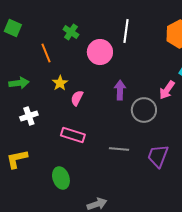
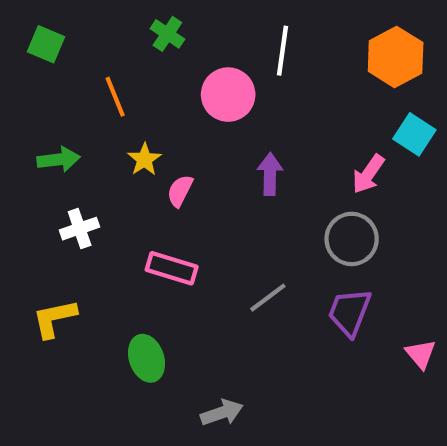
green cross: (71, 32) -> (167, 34), moved
gray circle: (144, 110) -> (352, 239), moved
gray line: (119, 149) -> (268, 298), turned -42

